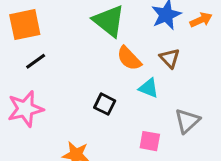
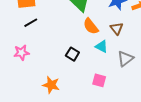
pink star: (25, 109) -> (21, 53), size x0.7
gray triangle: (187, 121) -> (125, 59), moved

